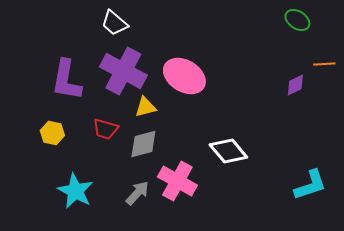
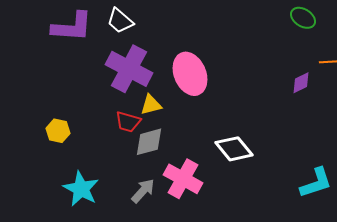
pink ellipse: (184, 76) -> (190, 74), turned 36
purple L-shape: (66, 80) -> (72, 27), moved, turned -96
red trapezoid: (105, 129) -> (128, 122), moved

